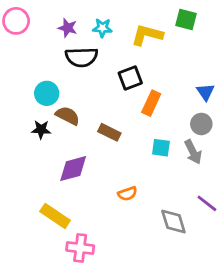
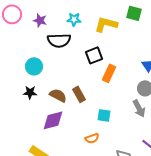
purple star: (68, 28) -> (40, 20), moved
brown semicircle: (68, 116) -> (58, 95), moved
brown rectangle: (109, 132) -> (79, 94), turned 35
cyan square: (161, 148) -> (104, 115), moved

